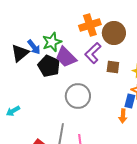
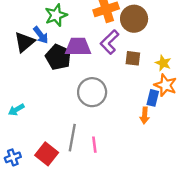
green star: (52, 42) -> (56, 15), moved
purple trapezoid: (66, 57) -> (78, 47), turned 135

